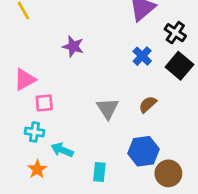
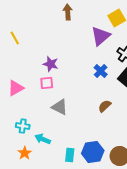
pink square: (44, 103) -> (47, 83), moved
gray triangle: (108, 109) -> (60, 107), moved, turned -30
blue hexagon: (144, 151) -> (93, 152), moved

